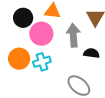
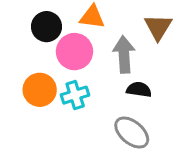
black semicircle: (91, 53) -> (139, 90), moved

